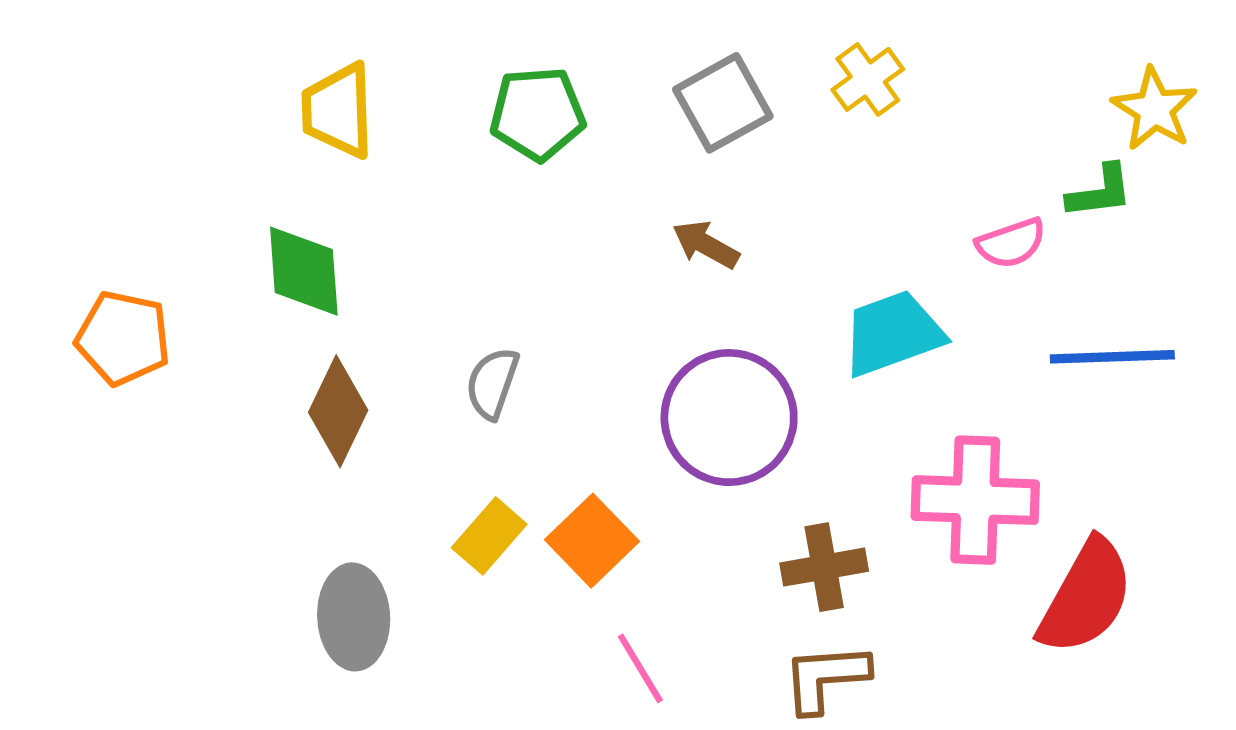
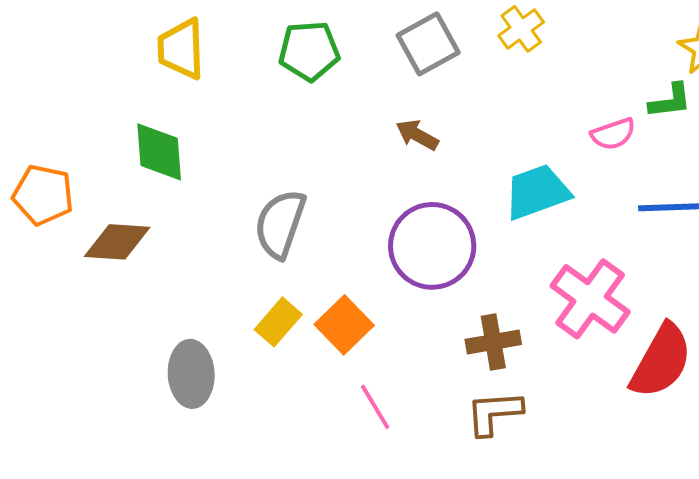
gray semicircle: (492, 383) -> (280, 224), size x1.5
brown diamond: (338, 411) -> (117, 242), moved, turned 68
pink cross: (975, 500) -> (590, 299), turned 34

